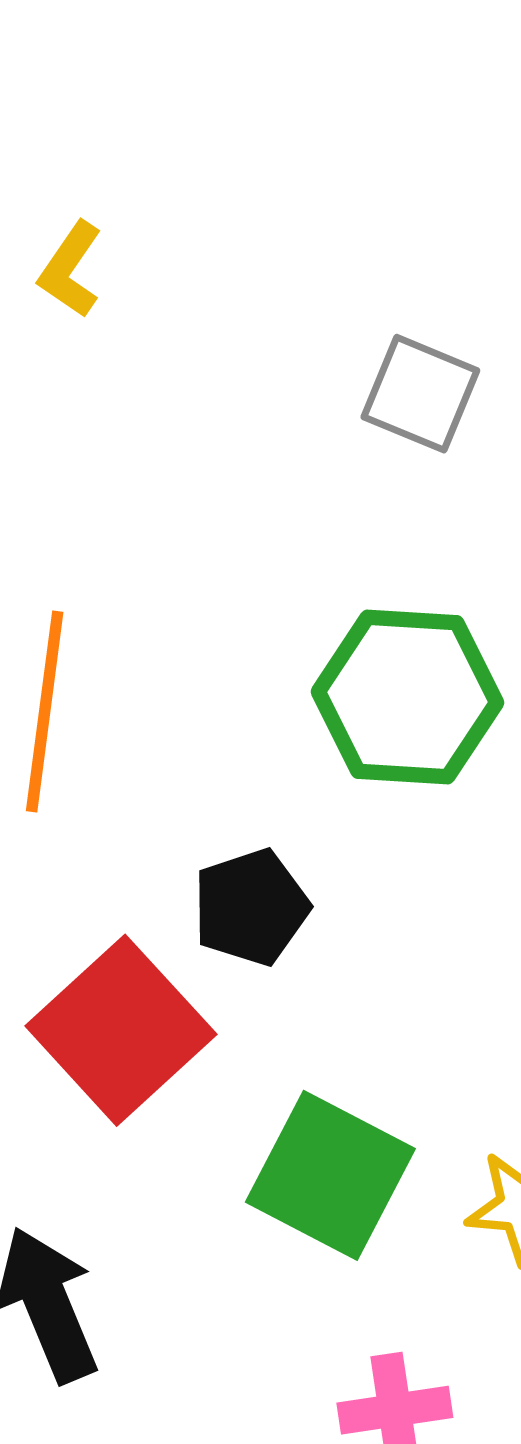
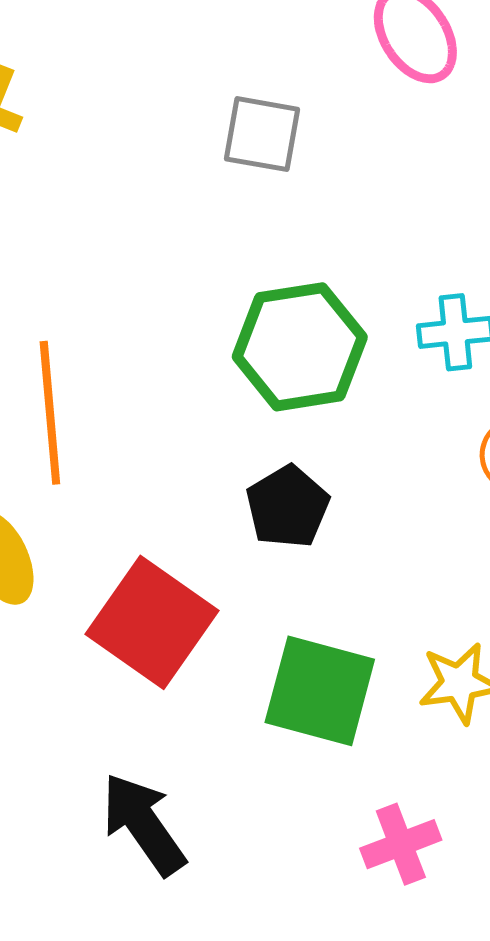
black pentagon: (251, 907) -> (288, 507), moved

